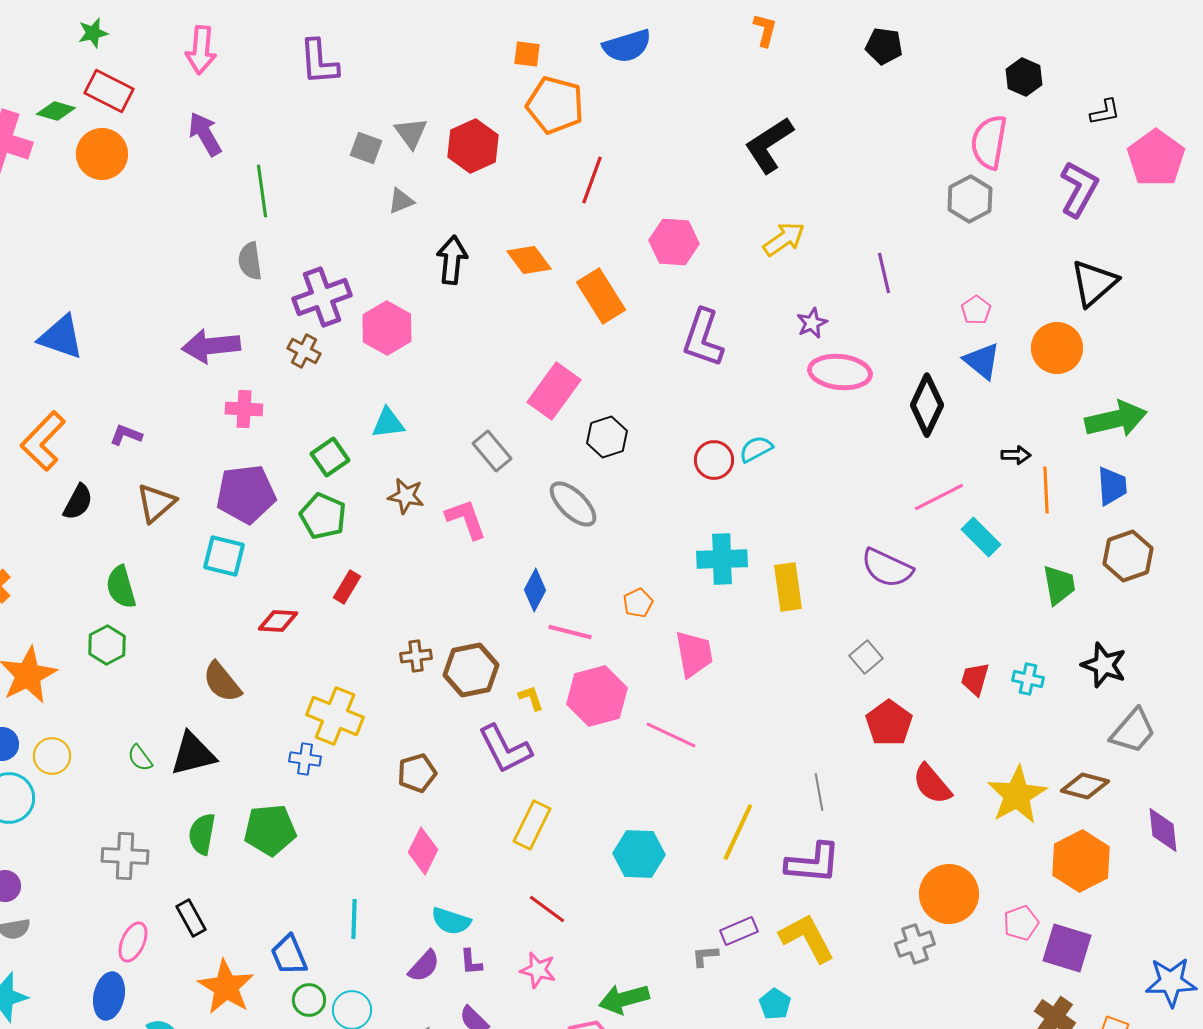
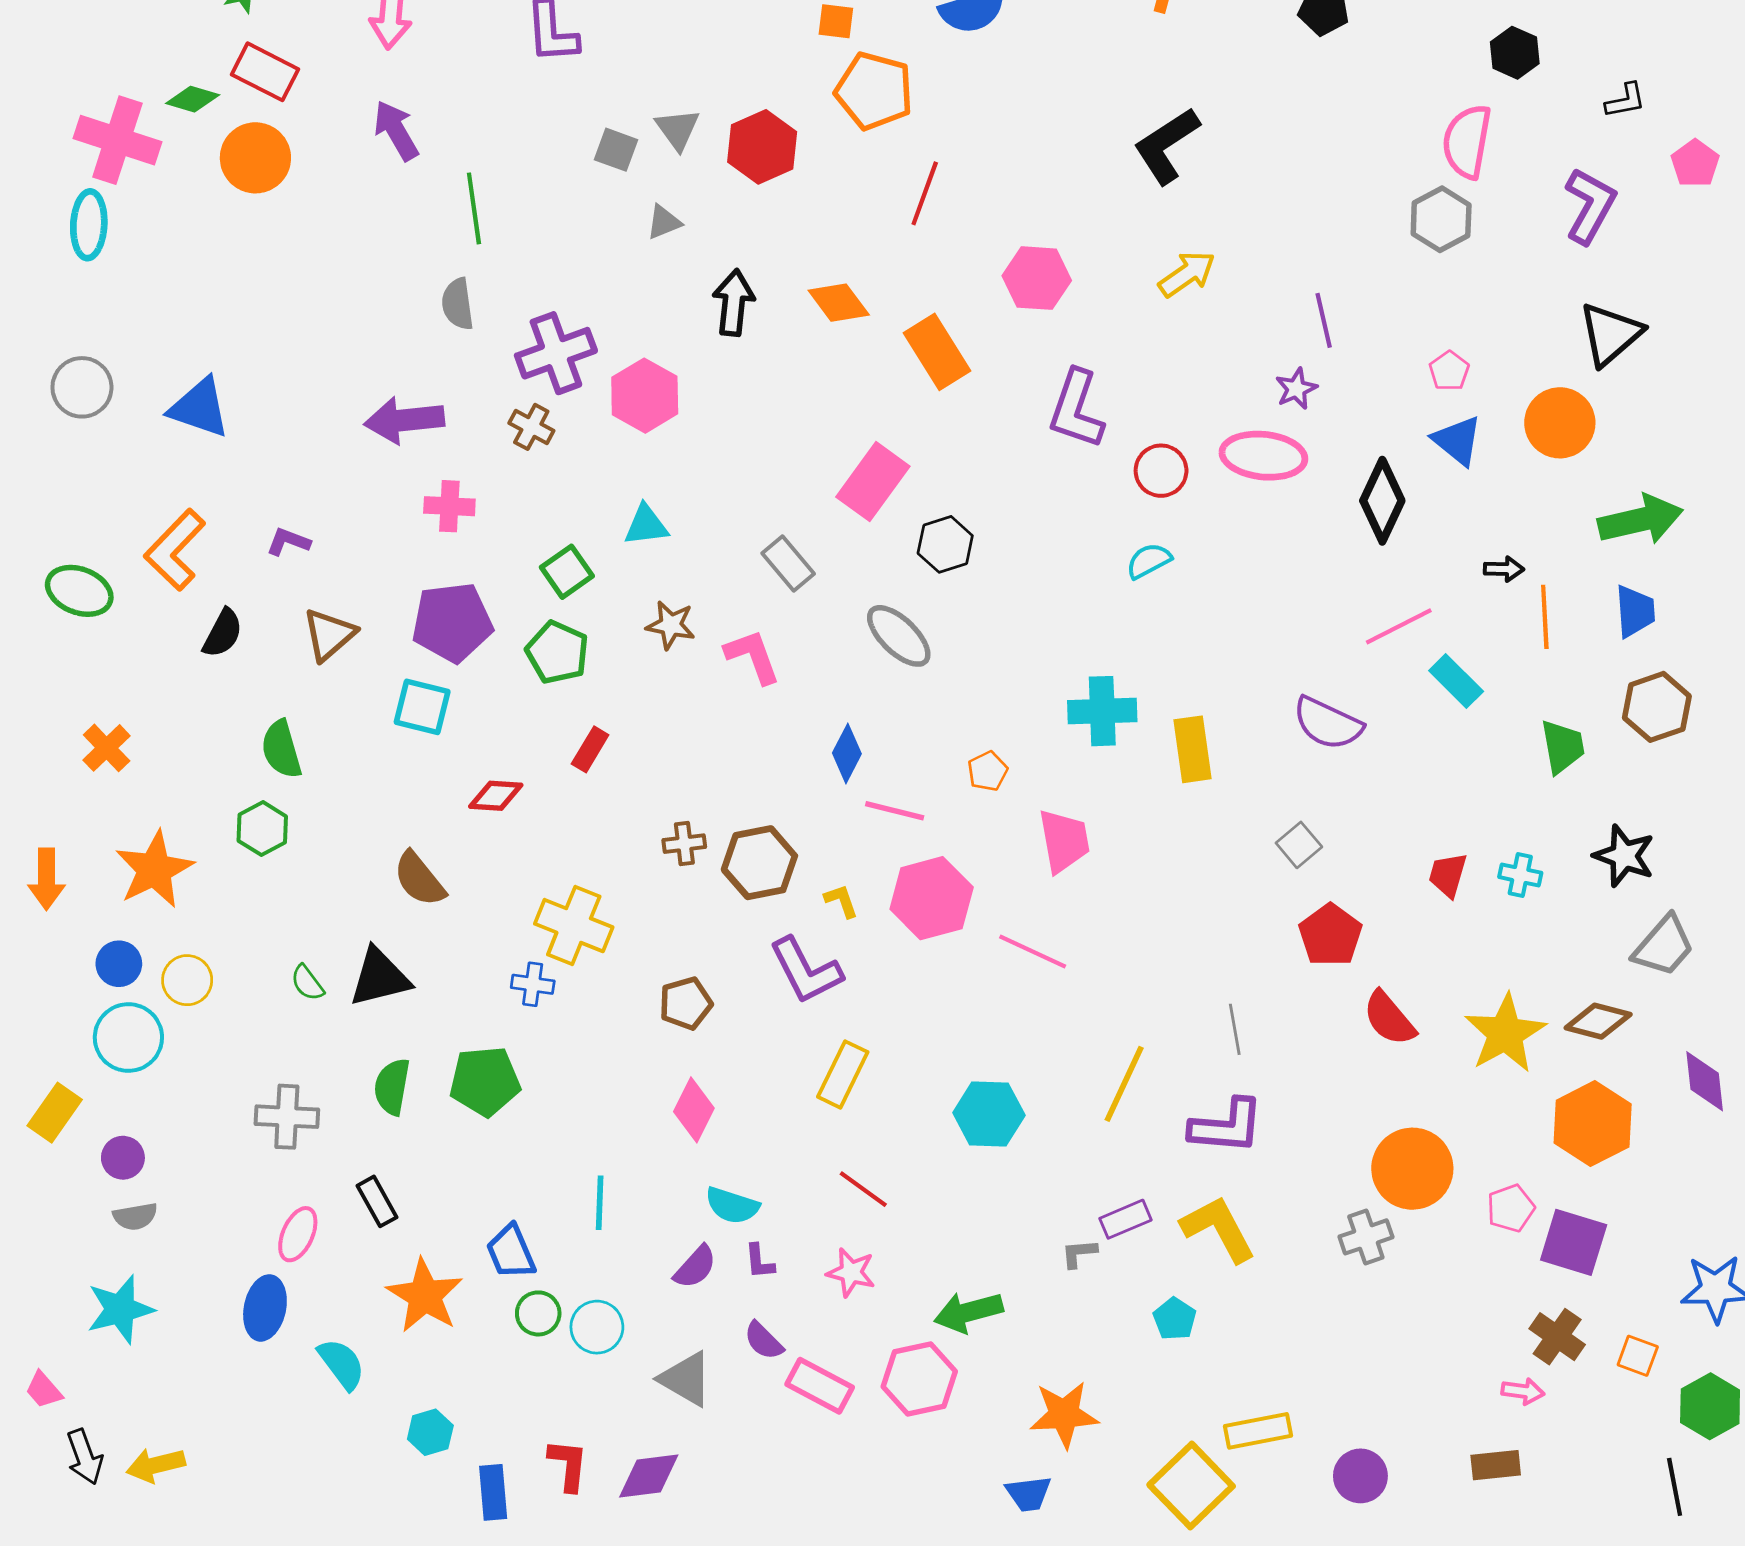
pink pentagon: (1156, 158) -> (1695, 163), size x0.6
purple star: (812, 323) -> (1296, 389), moved
red circle: (714, 460) -> (1161, 471), moved

